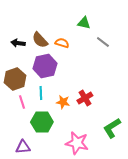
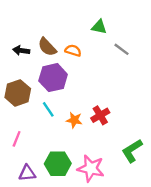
cyan line: (41, 93) -> (48, 109), turned -32
pink line: (22, 102) -> (17, 139), moved, turned 40
green hexagon: (42, 122) -> (58, 164), moved

